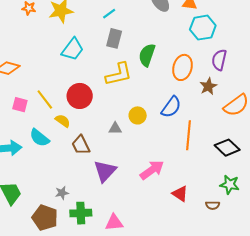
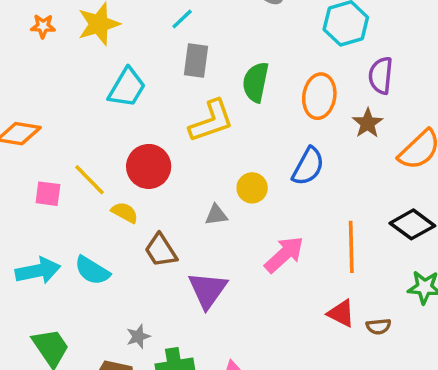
orange line: (188, 135) -> (351, 247), moved
cyan semicircle: (39, 138) -> (92, 270), moved
pink arrow: (152, 170) -> (284, 254), moved
brown semicircle: (213, 205) -> (378, 326), moved

